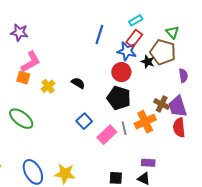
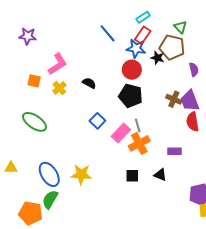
blue line: (99, 35) -> (108, 33), turned -54
pink L-shape: (31, 62) -> (58, 64), moved
orange cross: (145, 122) -> (139, 143), moved
purple rectangle: (148, 163) -> (175, 151), moved

